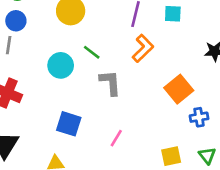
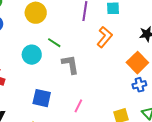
orange L-shape: (143, 48) -> (105, 37), moved
orange square: (179, 89) -> (137, 63), moved

